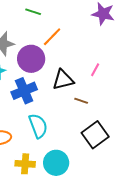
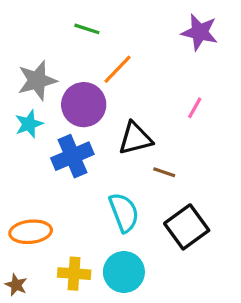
pink line: (95, 70) -> (195, 108), moved
cyan semicircle: (38, 126) -> (124, 212), moved

